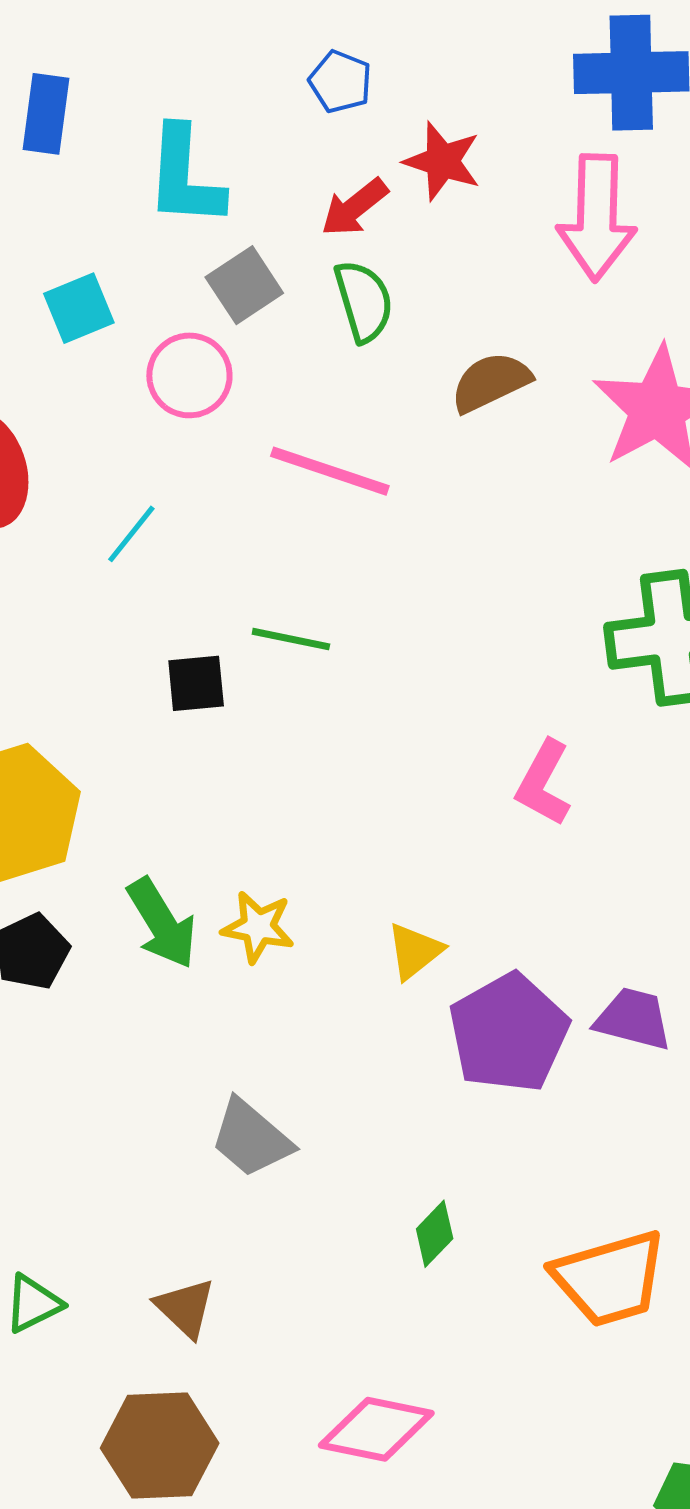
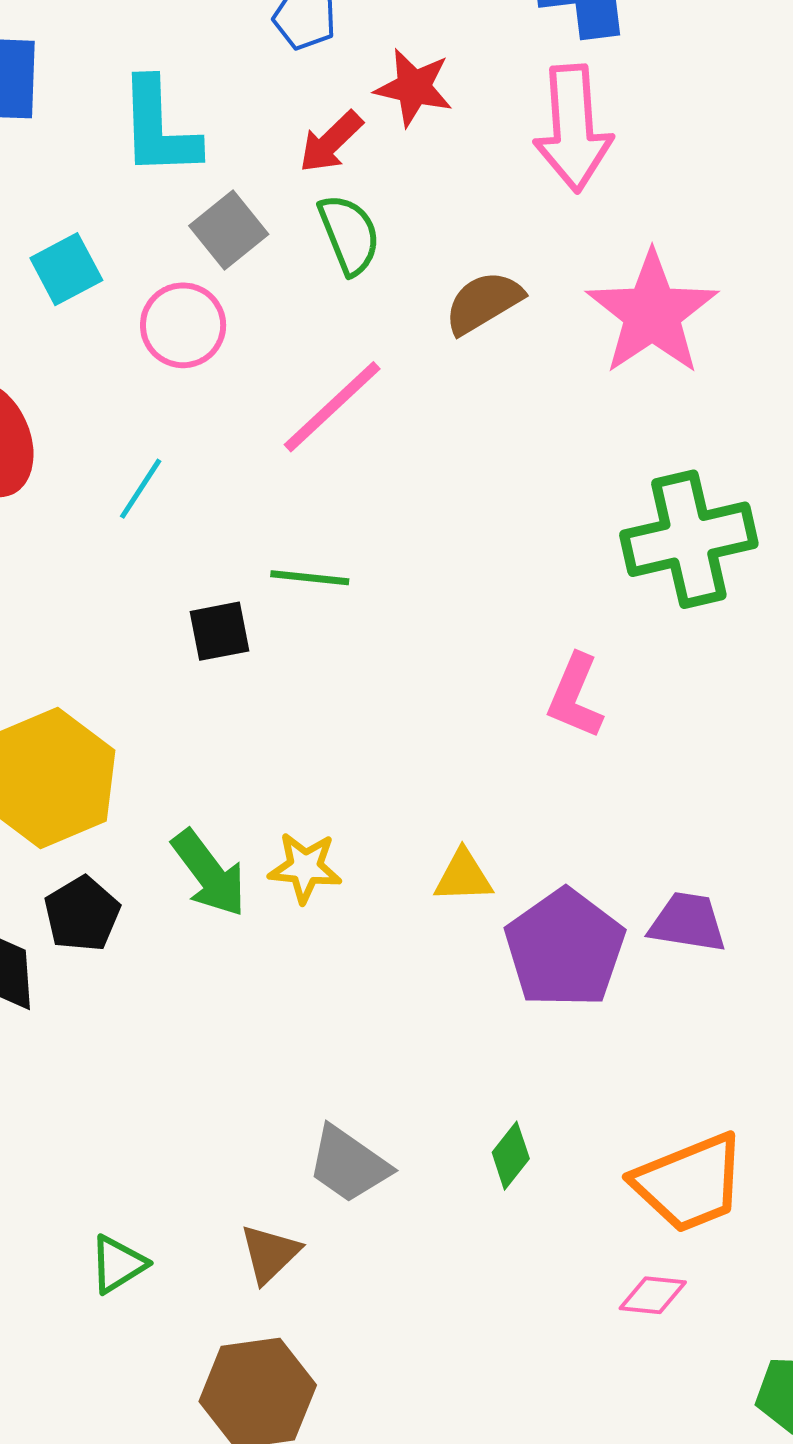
pink line: (330, 471) -> (332, 407), turned -56
yellow triangle: (415, 951) -> (463, 876), turned 42
gray trapezoid: (251, 1138) -> (349, 1164), moved
brown triangle: (185, 1308) -> (270, 1254), turned 38
pink diamond: (376, 1429) -> (653, 1295), moved, size x0.6

